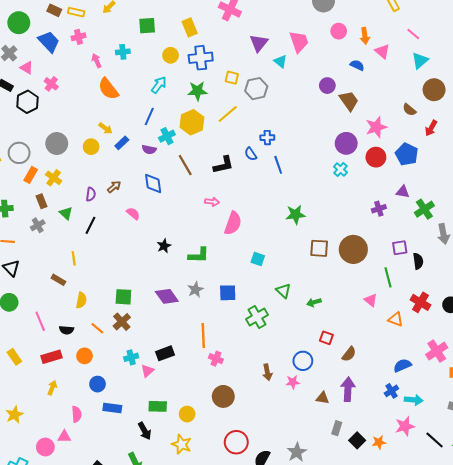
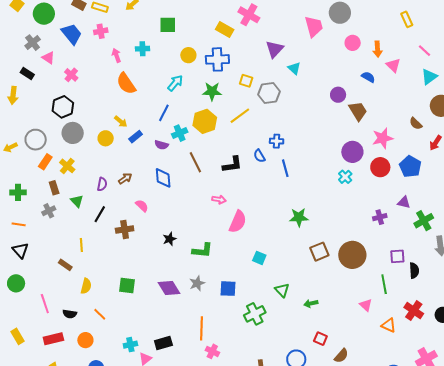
yellow rectangle: (190, 27) -> (225, 30), moved, turned -42
pink trapezoid: (299, 42) -> (314, 26), moved
black hexagon: (27, 102) -> (63, 107), moved
brown square: (319, 248) -> (319, 252), turned -30
brown cross: (122, 322) -> (125, 230), moved, turned 30

